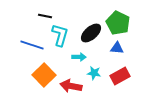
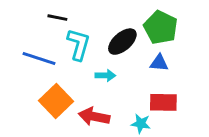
cyan star: (94, 73) -> (141, 124), moved
red rectangle: (120, 76) -> (163, 102), turned 30

